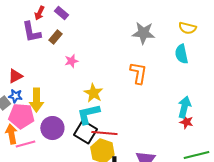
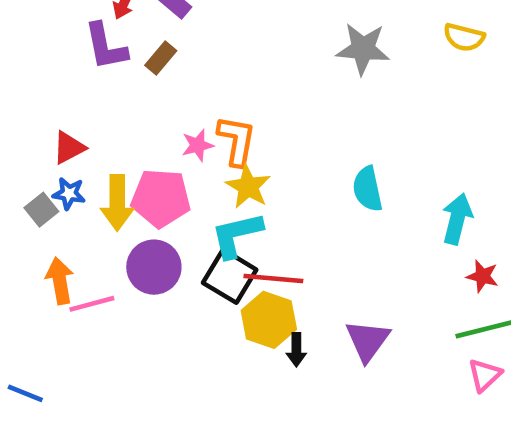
cyan semicircle: (181, 54) -> (368, 189), moved
pink star: (71, 61) -> (198, 145), moved
orange L-shape: (138, 73) -> (237, 141), moved
pink pentagon: (21, 116) -> (161, 198), moved
red star: (186, 122) -> (482, 276), moved

